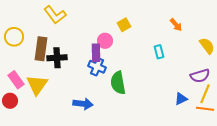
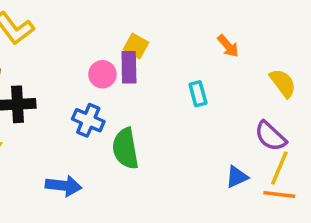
yellow square: (124, 25) -> (136, 46), turned -32
purple rectangle: (96, 53) -> (129, 67), moved
purple semicircle: (200, 76) -> (270, 136), turned 60

